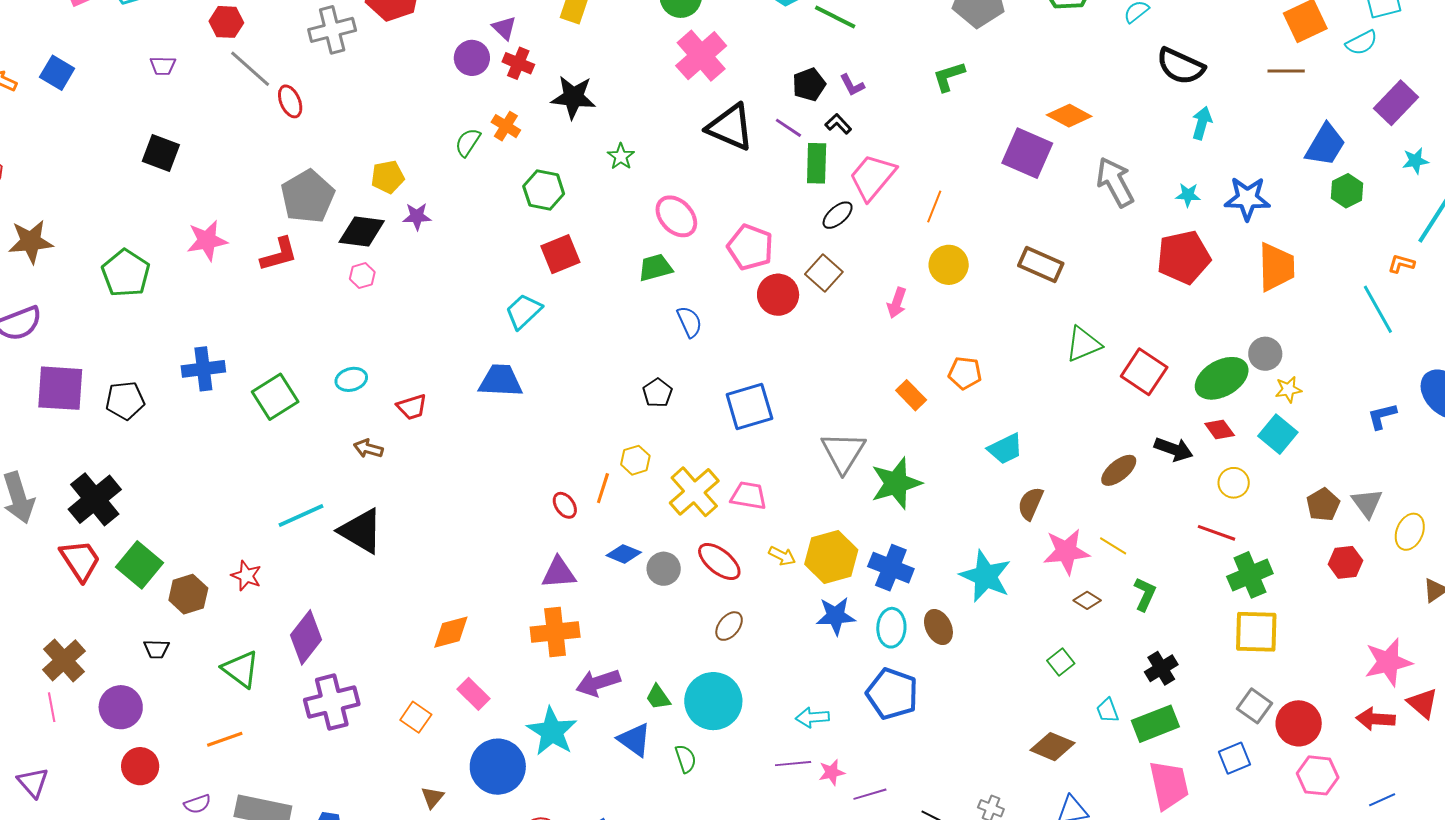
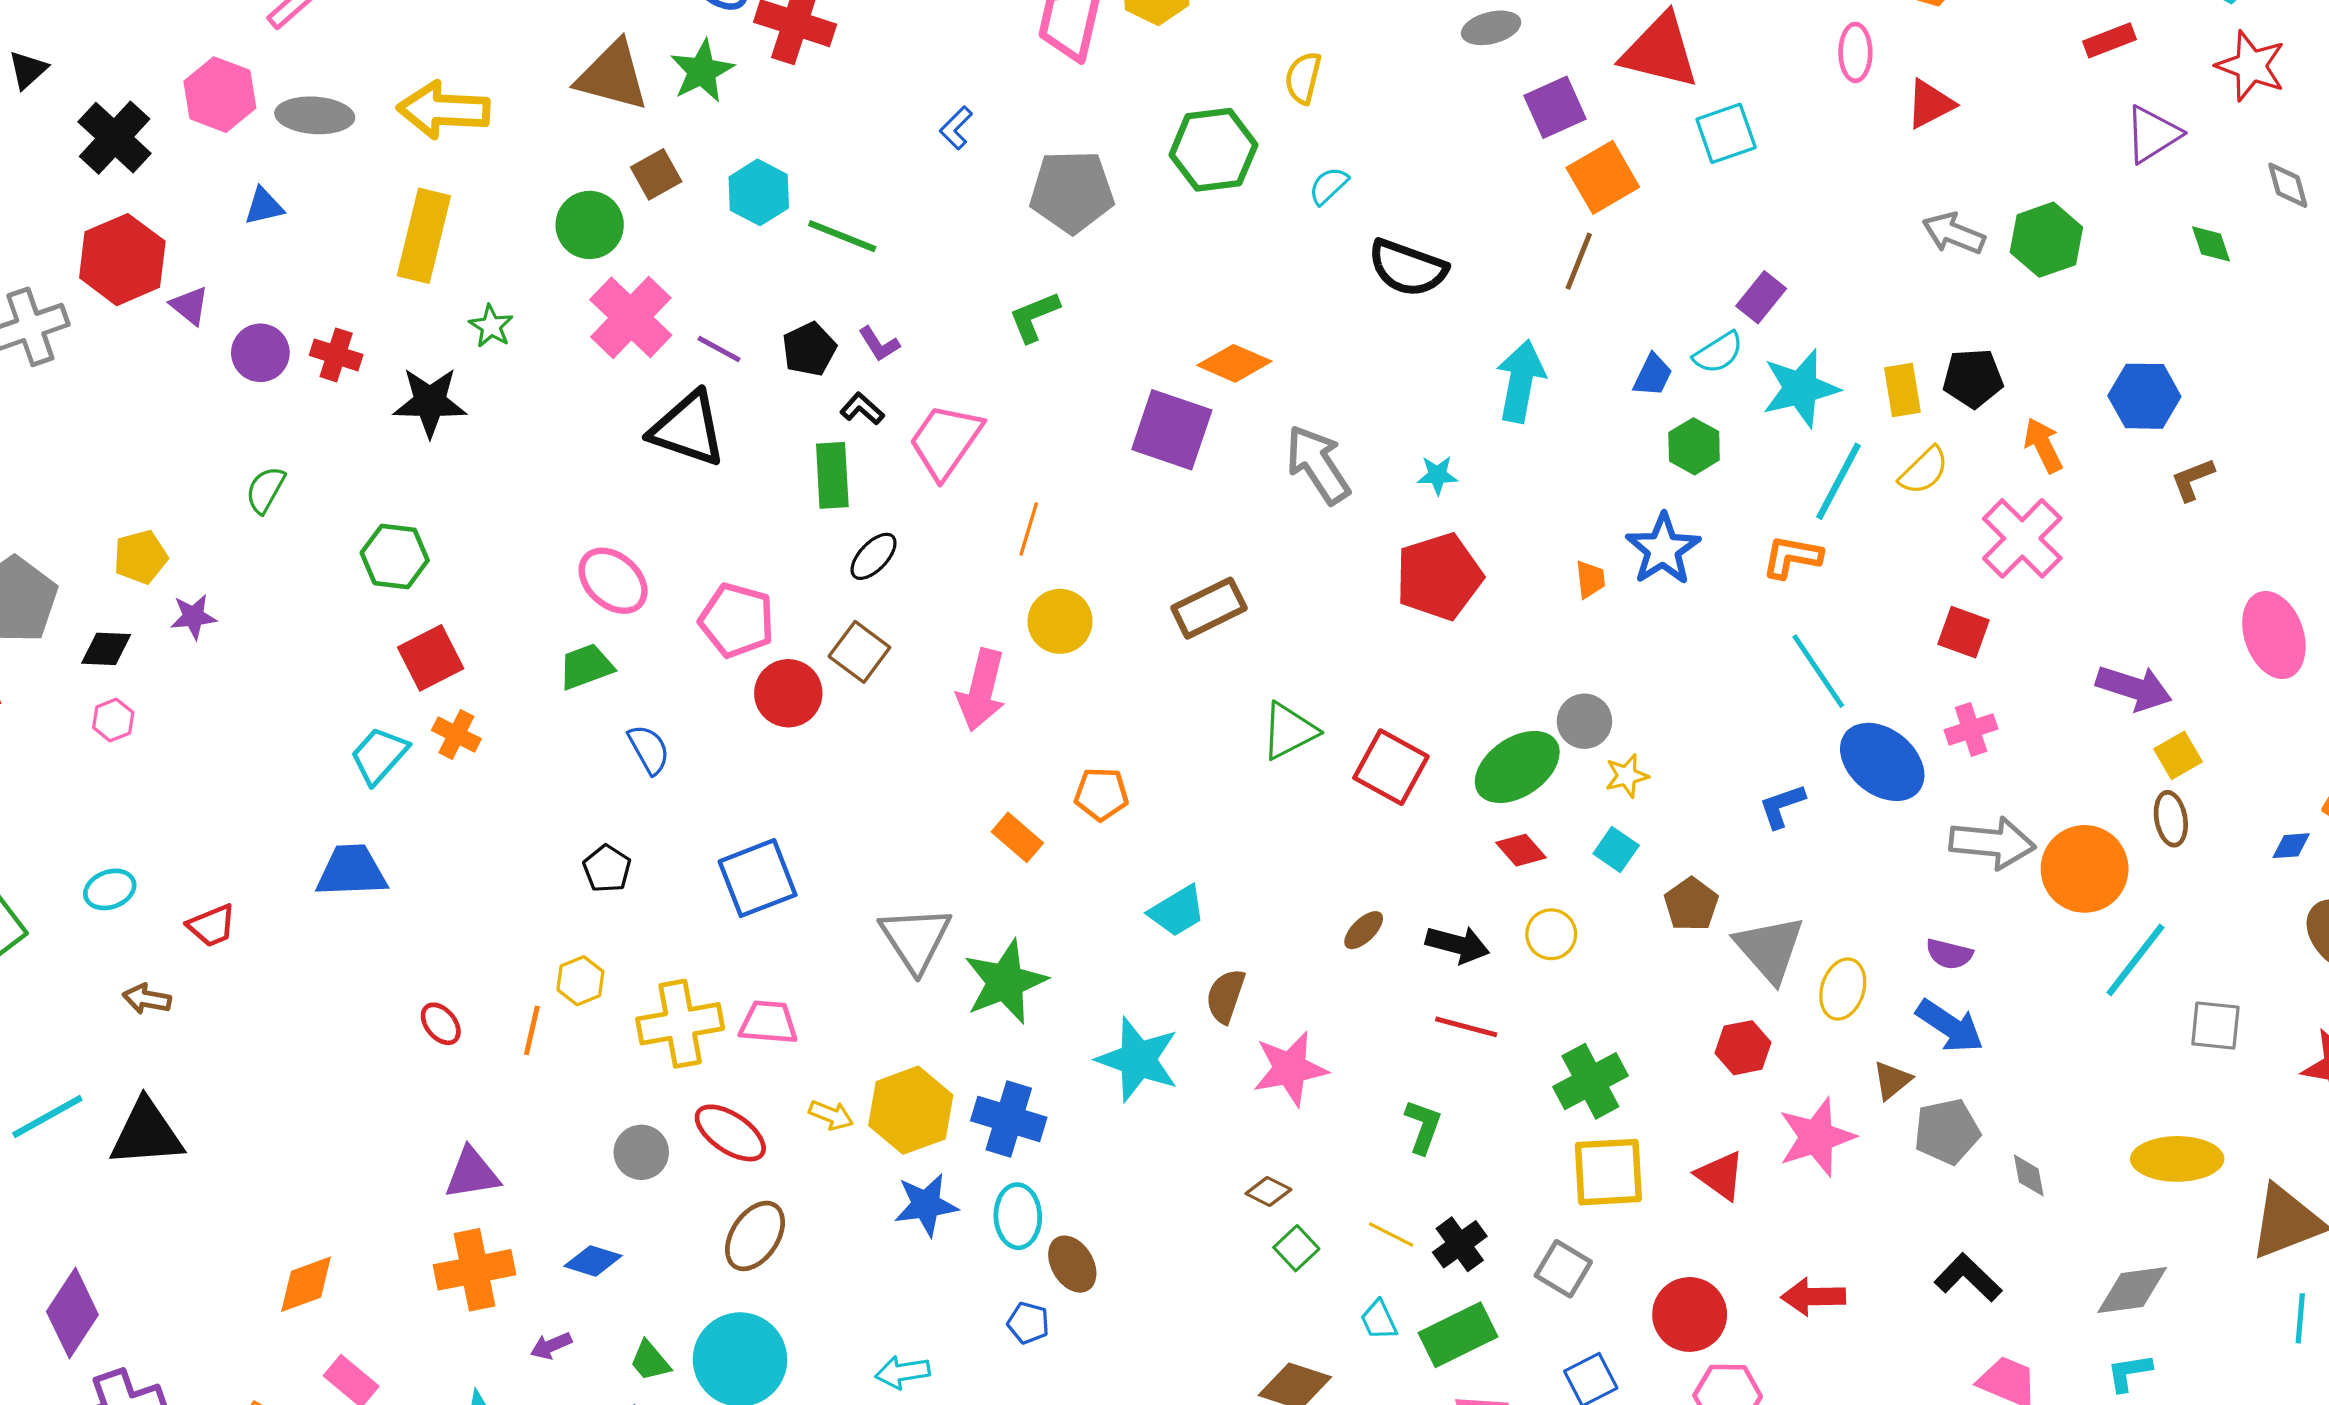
purple triangle: (504, 28) -> (190, 306), moved
cyan semicircle: (1362, 43) -> (1718, 353), moved
brown line: (1286, 71) -> (1579, 261), turned -63
purple rectangle: (1396, 103) -> (1761, 297), size x0.7
cyan arrow: (1202, 123) -> (1521, 381), moved, size x1.5
orange cross: (506, 126) -> (456, 735), moved
purple line: (788, 128) -> (719, 349), moved
blue trapezoid: (1325, 145) -> (1653, 375), size x0.6
green star: (621, 156) -> (491, 326), moved
cyan star: (1415, 161) -> (1801, 388), size x1.8
pink trapezoid: (872, 177) -> (945, 441), moved
blue star: (1247, 198) -> (1663, 549), moved, turned -30
black diamond: (362, 232) -> (106, 649), size x0.7
brown rectangle: (1041, 264) -> (1209, 608), turned -45
orange L-shape: (1401, 264) -> (1792, 557), size x1.4
orange trapezoid: (1276, 267) -> (1590, 579), size x0.5
pink arrow: (897, 303) -> (981, 690), size x1.6
cyan line: (1378, 309) -> (1818, 671), moved
cyan square: (1278, 434) -> (1616, 849), size x0.7
black arrow: (1174, 449) -> (1458, 944), moved
brown ellipse: (1119, 470) -> (1364, 930), size x0.7
yellow cross: (694, 492) -> (680, 1024), turned 36
gray triangle: (1367, 503) -> (1770, 949), size x1.4
red ellipse: (565, 505) -> (441, 1024), moved
brown pentagon: (1323, 505) -> (1691, 904), moved
black triangle: (361, 531) -> (147, 1133), turned -30
red line: (1216, 533) -> (1466, 1027), moved
yellow line: (1113, 546) -> (1391, 1235), moved
blue diamond: (624, 554) -> (593, 1261), moved
cyan star: (986, 576) -> (1138, 1059), moved
brown diamond: (1087, 600) -> (1268, 1191), moved
brown ellipse: (729, 626) -> (755, 1236), size x1.4
brown ellipse: (938, 627) -> (1072, 1264), moved
pink star: (1388, 662) -> (1817, 1137), moved
purple arrow: (598, 683) -> (551, 1346), size x0.6
blue pentagon: (892, 694) -> (1028, 1323), size x0.5
red triangle: (1423, 703) -> (1720, 1176), moved
gray square: (1255, 706) -> (1563, 1269), moved

